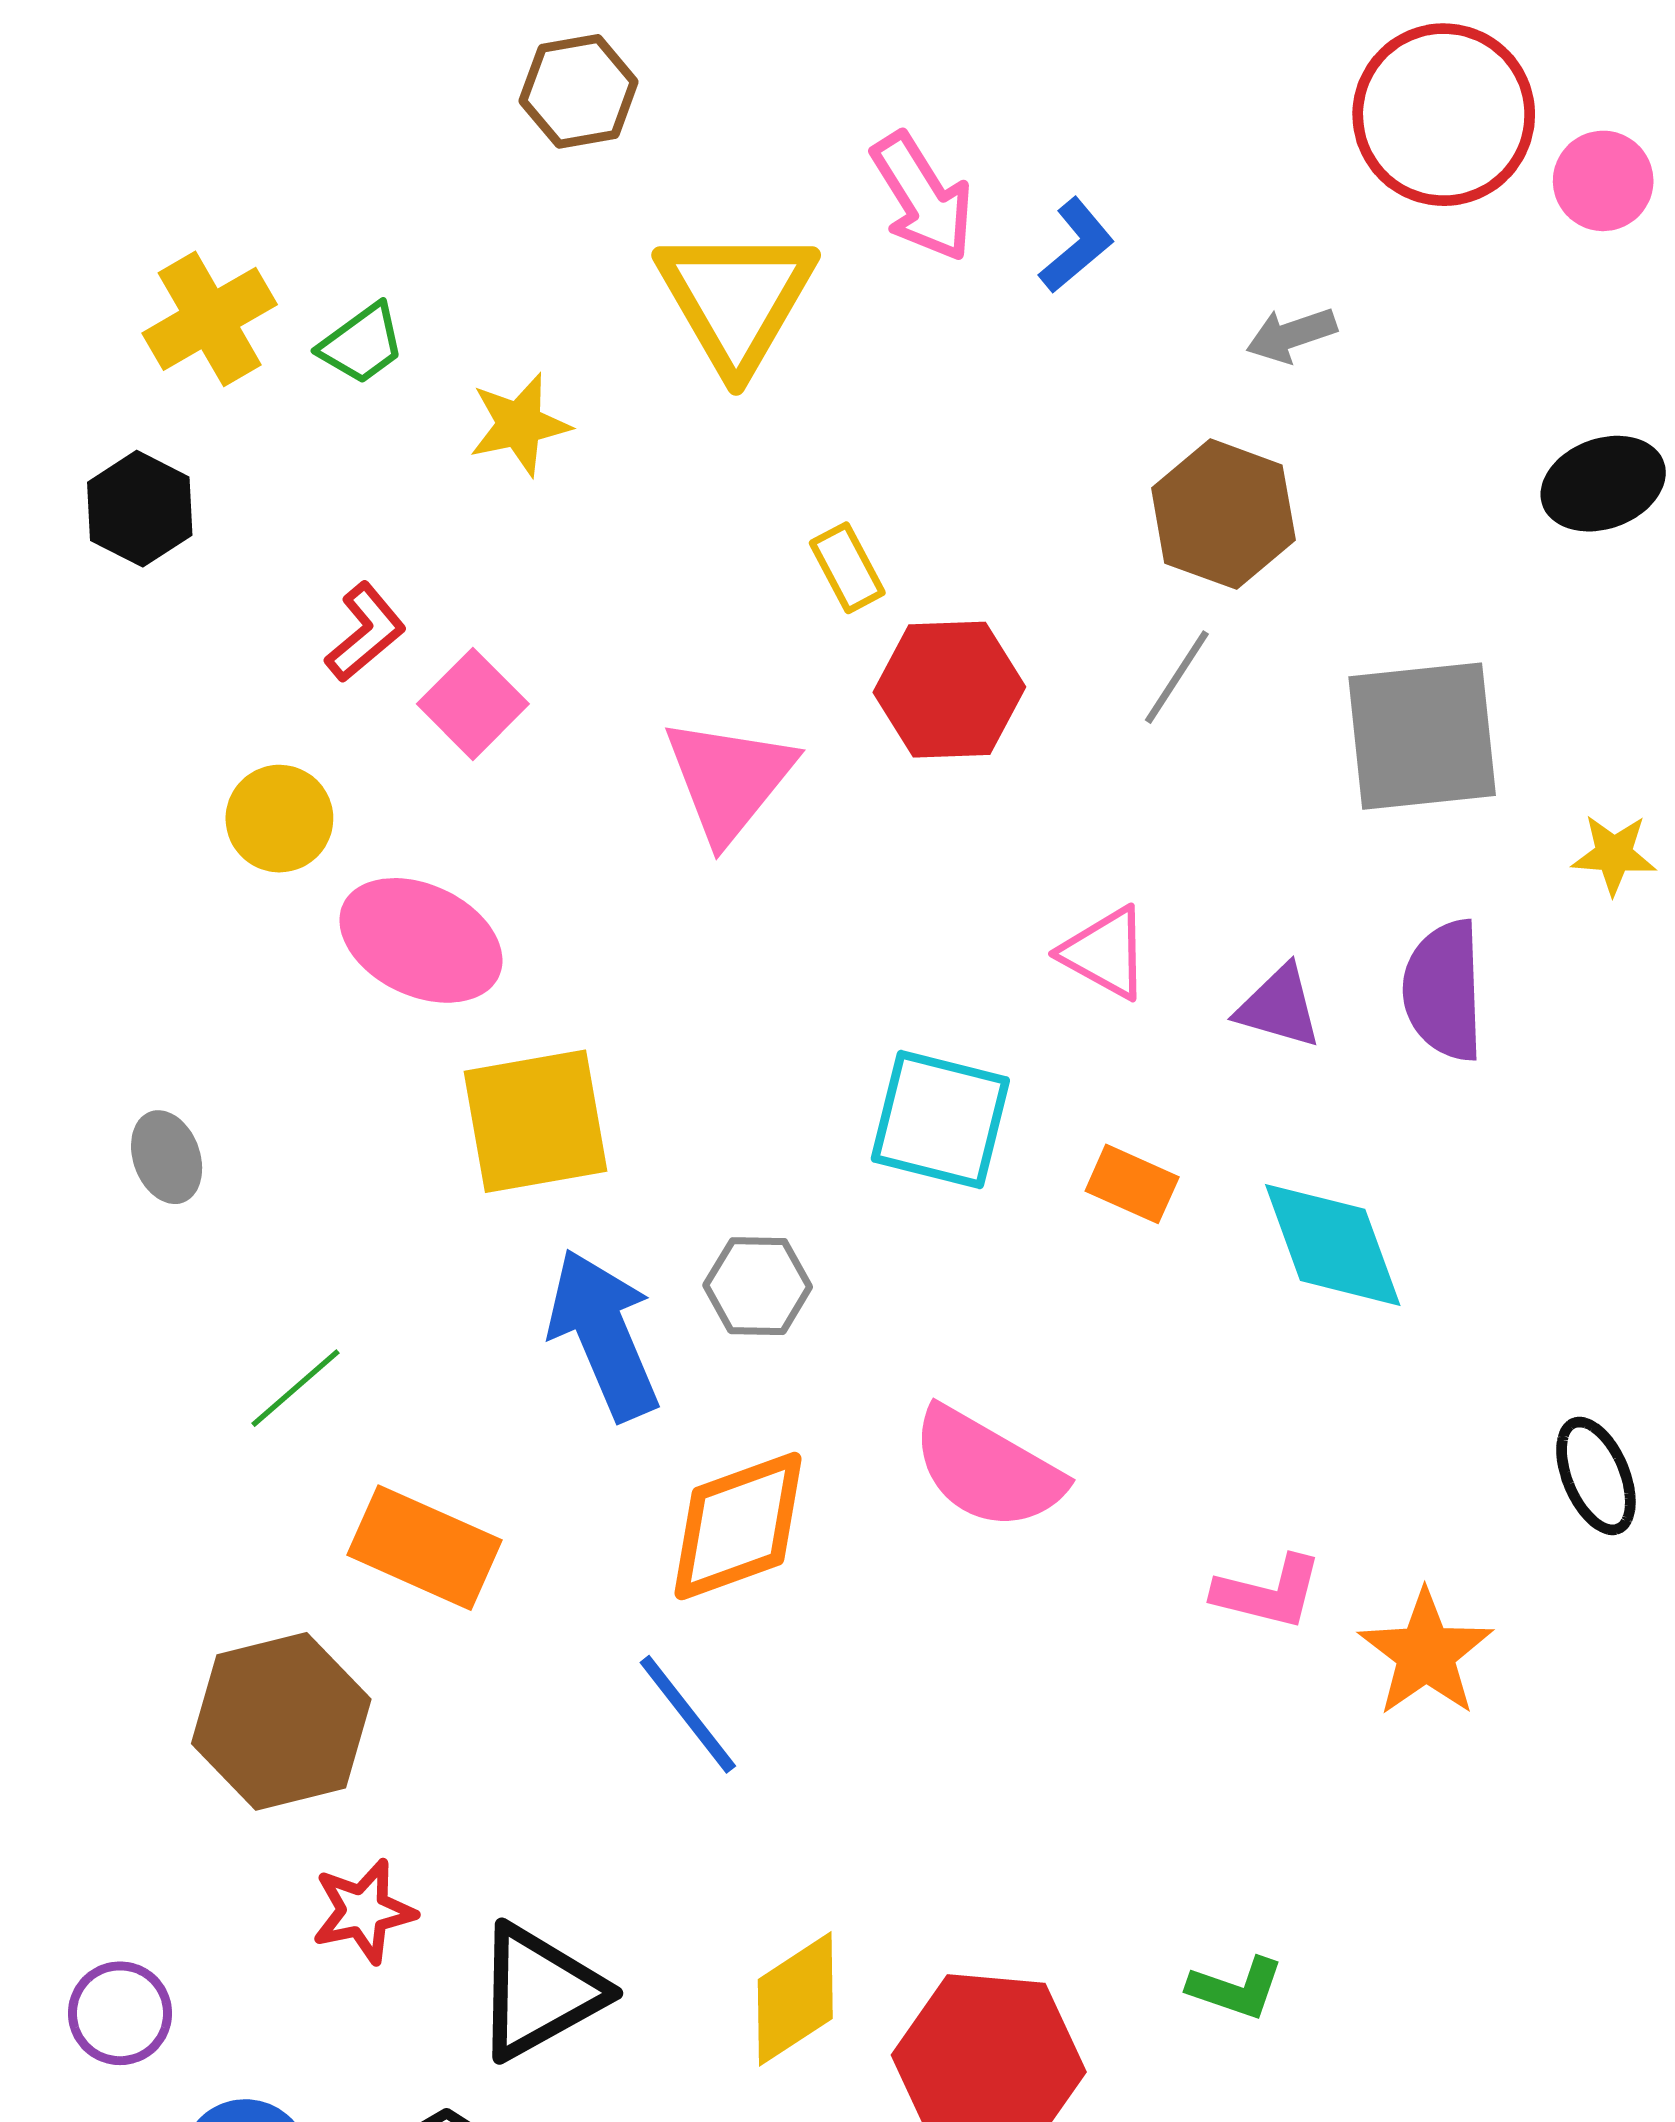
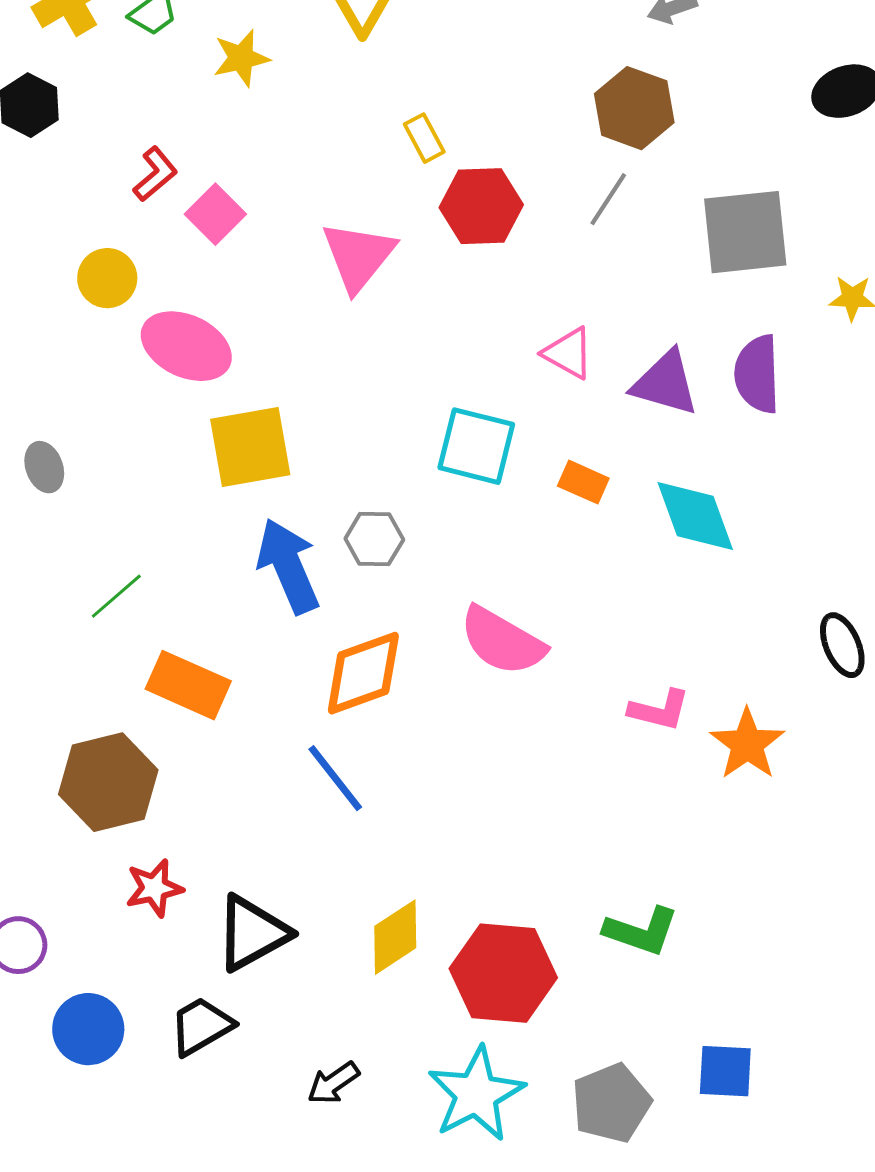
purple triangle: (1279, 1007) -> (665, 383), size x1.4
green L-shape: (1236, 1988) -> (641, 931), size x1.4

